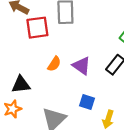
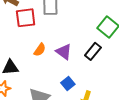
blue square: (87, 102) -> (68, 83), turned 32

